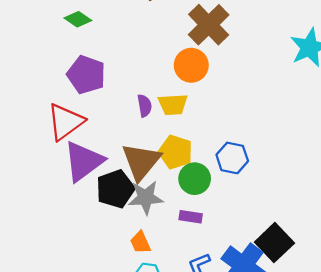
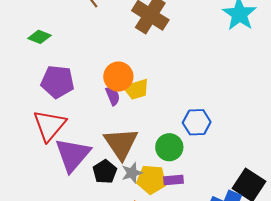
orange circle: (191, 65) -> (118, 77), moved
yellow pentagon: (176, 152) -> (151, 180), moved
black pentagon: (115, 189) -> (105, 172), size x0.7
gray star: (146, 198) -> (132, 173), size x0.7

